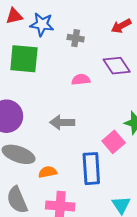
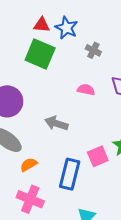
red triangle: (14, 16) -> (42, 25), moved
orange semicircle: (48, 172) -> (29, 165), turned -36

